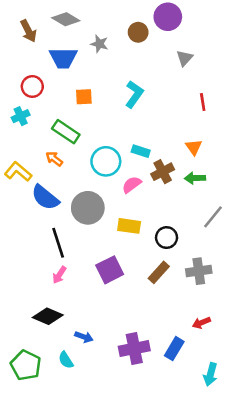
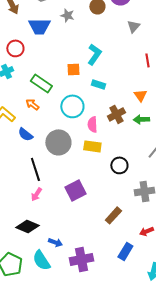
orange square: (84, 97) -> (73, 69), moved
cyan rectangle: (141, 151) -> (98, 84), moved
pink semicircle: (132, 185) -> (92, 124), turned -56
blue semicircle: (45, 197) -> (25, 134), size x0.7
yellow rectangle: (129, 226) -> (92, 146), moved
brown rectangle: (159, 272) -> (113, 215), moved
purple cross: (134, 349) -> (81, 259), moved
cyan semicircle: (66, 360) -> (41, 260), size x1.5

